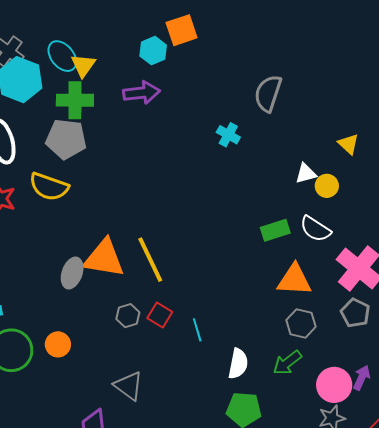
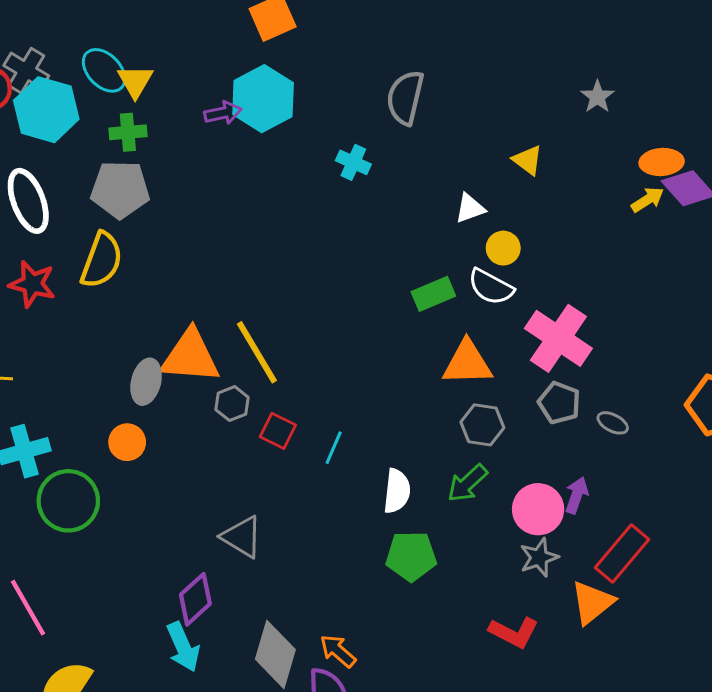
cyan hexagon: (153, 51) -> (263, 99), moved, size x1.6
purple arrow: (142, 93) -> (223, 113), size x0.7
green cross: (75, 100) -> (128, 132), size x0.7
yellow circle: (327, 186) -> (503, 248), moved
yellow semicircle: (49, 187) -> (102, 260), turned -84
gray hexagon: (128, 316) -> (232, 404), moved
cyan line: (197, 330) -> (334, 448), turned 45
orange circle: (58, 344) -> (127, 442), moved

